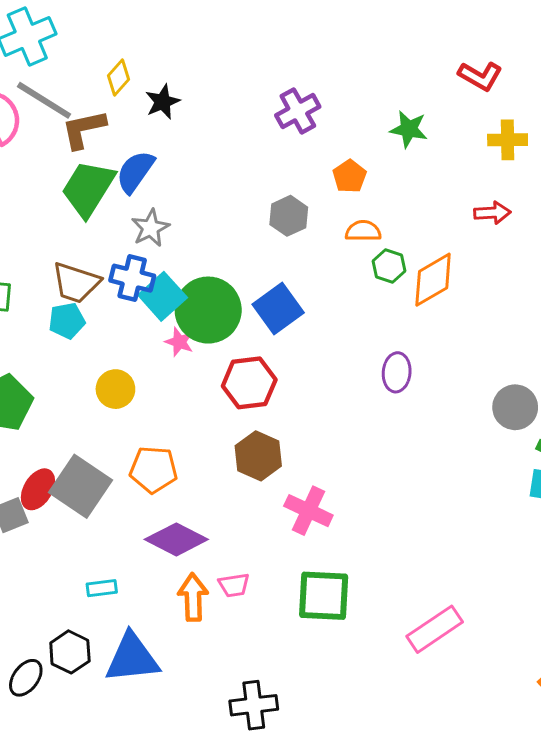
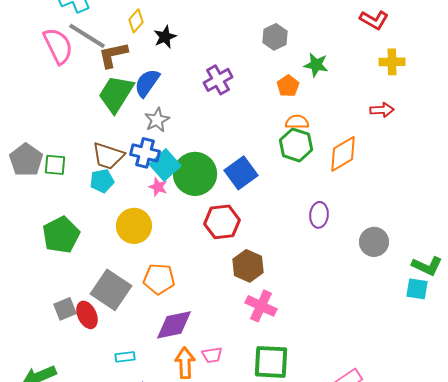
purple cross: (298, 111) -> (218, 80), moved
green star: (409, 129) -> (316, 65), moved
gray hexagon: (289, 216) -> (275, 37), moved
green hexagon: (389, 266) -> (296, 145), moved, size x1.5
pink star: (179, 342) -> (158, 187), moved
yellow circle: (115, 389) -> (134, 226), size x1.4
gray circle: (515, 407) -> (374, 242), moved
brown hexagon: (258, 456) -> (248, 266), moved
red ellipse: (38, 489) -> (87, 315), moved, turned -56
purple diamond: (176, 539) -> (174, 325), turned -39

